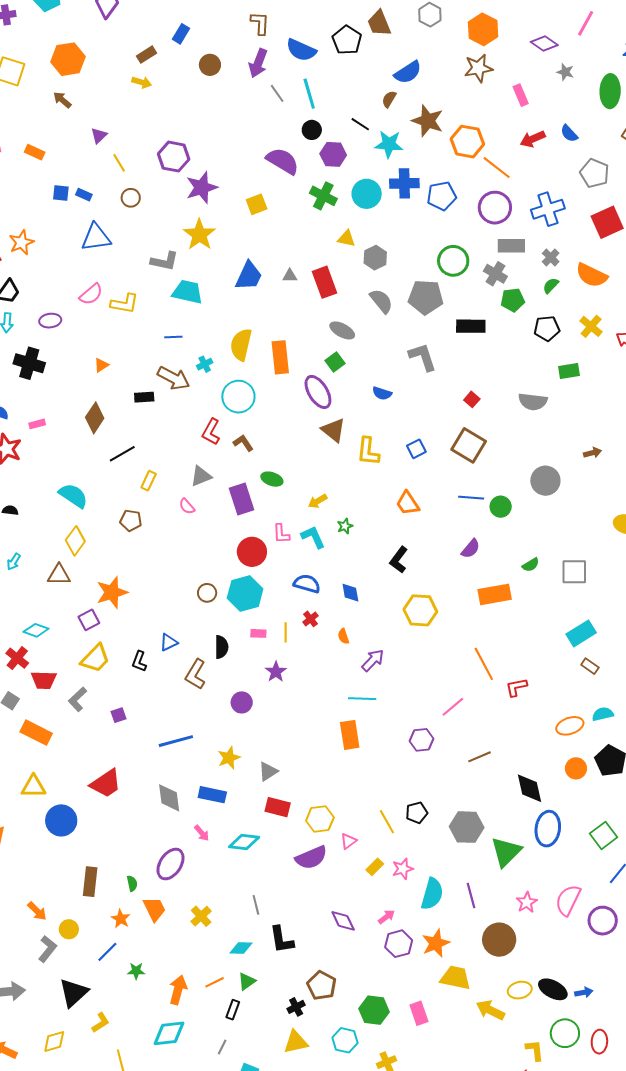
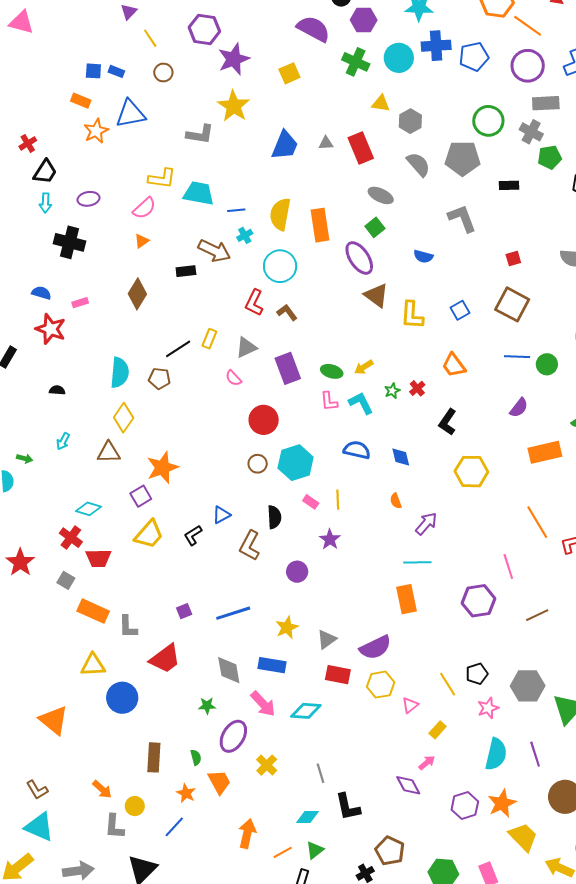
orange rectangle: (35, 152) -> (81, 101), moved
orange star: (21, 242) -> (96, 131), moved
cyan trapezoid: (187, 292) -> (199, 193), moved
pink semicircle: (91, 294) -> (144, 208), moved
black rectangle: (471, 326) -> (509, 185), size x0.7
blue line: (173, 337) -> (236, 210), moved
red square: (472, 399) -> (513, 258), turned 35
black line: (122, 454) -> (178, 349), moved
green ellipse: (272, 479) -> (332, 371), moved
yellow rectangle: (149, 481) -> (209, 339), moved
cyan semicircle: (73, 496) -> (120, 373), turned 64
brown pentagon: (131, 521) -> (159, 378), moved
red circle: (252, 552) -> (264, 420), moved
red cross: (311, 619) -> (417, 388), moved
pink rectangle: (258, 633) -> (311, 502), turned 35
black L-shape: (139, 661) -> (193, 535), turned 40
gray L-shape: (78, 699) -> (128, 627), moved, turned -45
pink line: (453, 707) -> (508, 566), turned -65
purple square: (119, 715) -> (184, 611), moved
purple hexagon: (422, 740) -> (478, 601), size x1.4
pink arrow: (202, 833) -> (263, 704), size x1.6
purple semicircle: (311, 858) -> (375, 647), moved
pink star: (403, 869) -> (488, 708), moved
yellow cross: (201, 916) -> (267, 765), moved
pink arrow: (386, 917) -> (427, 763), moved
gray L-shape: (47, 949) -> (114, 827), turned 148
green star: (136, 971) -> (207, 706), moved
yellow trapezoid: (455, 978) -> (523, 837), turned 36
orange arrow: (178, 990) -> (247, 834), moved

